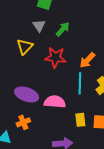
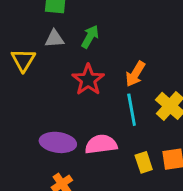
gray triangle: (39, 26) -> (54, 39), turned -48
yellow triangle: (25, 47) -> (23, 60), moved
red star: (55, 57) -> (88, 80), turned -30

